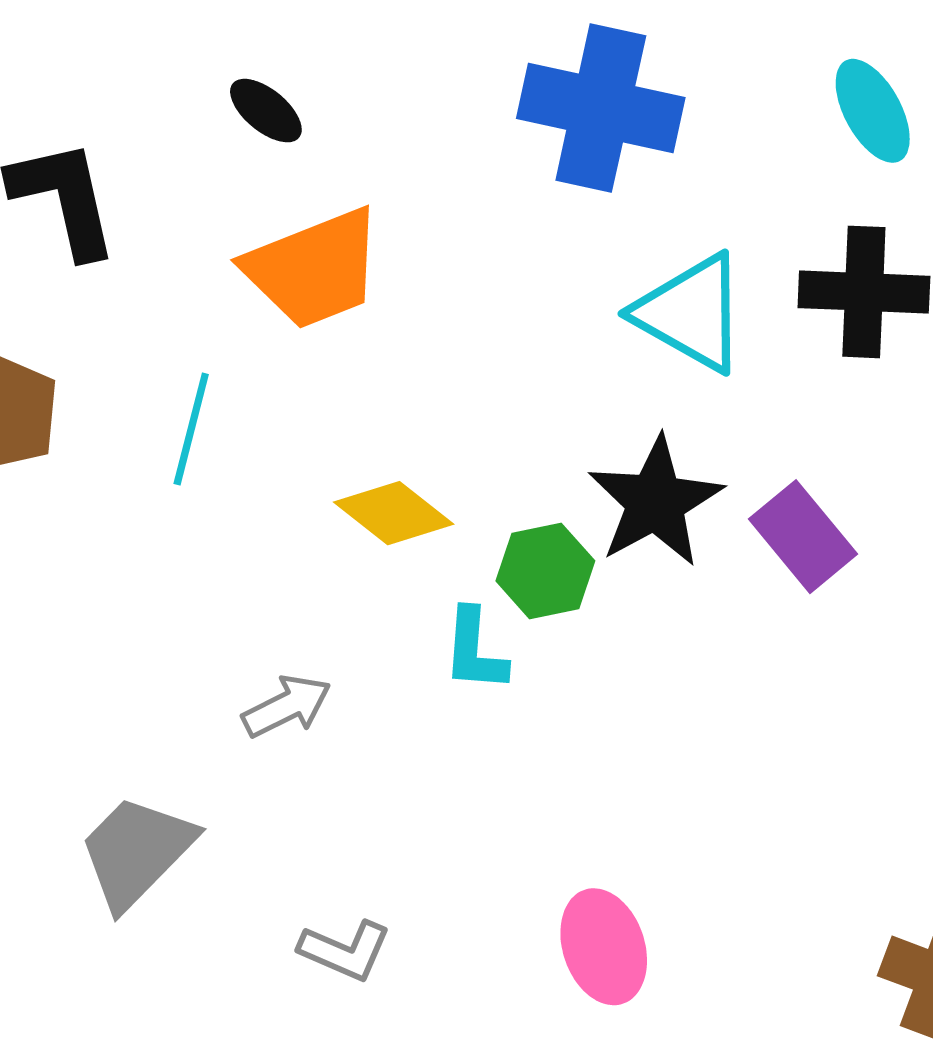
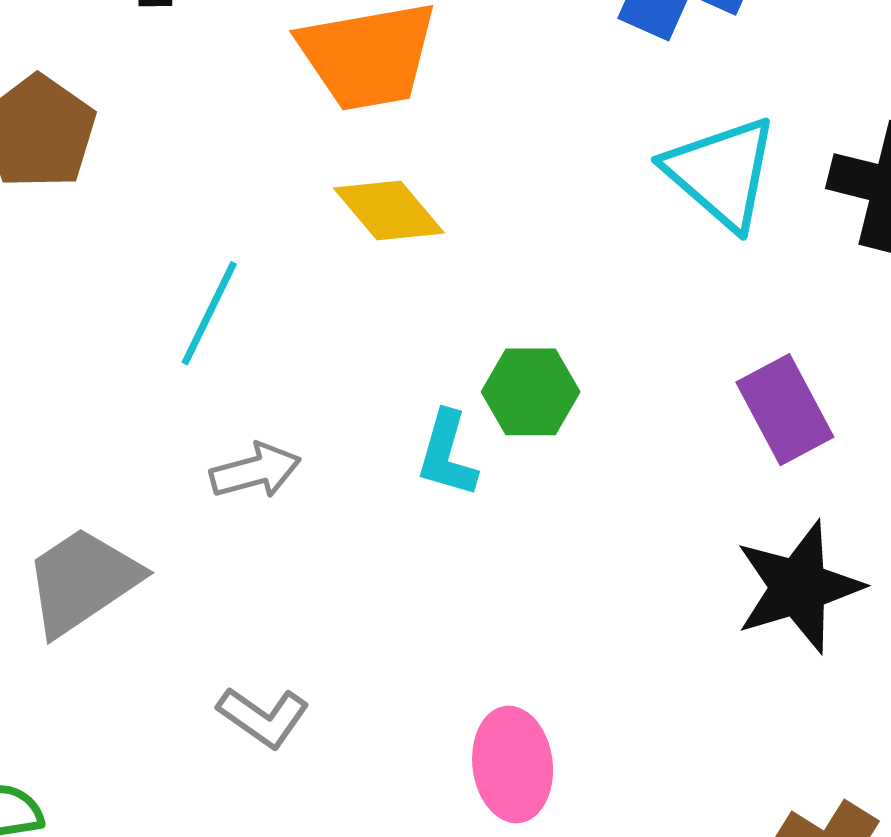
cyan line: (191, 429) -> (209, 313), moved
black star: (655, 502) -> (799, 587), moved
yellow diamond: (394, 513) -> (389, 211), moved

